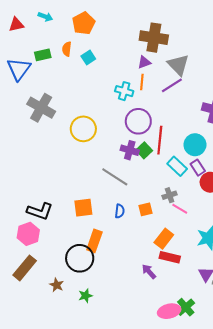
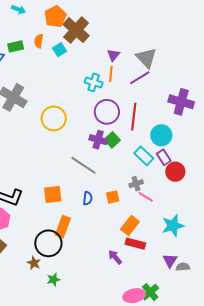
brown cross: (154, 38) -> (76, 30), moved, turned 32
purple triangle: (144, 62) -> (113, 55), turned -32
red line: (160, 140) -> (134, 117), moved
brown star: (57, 285) -> (34, 263), moved

